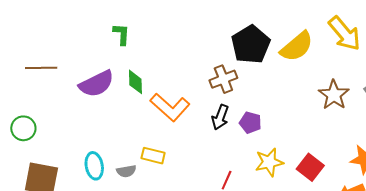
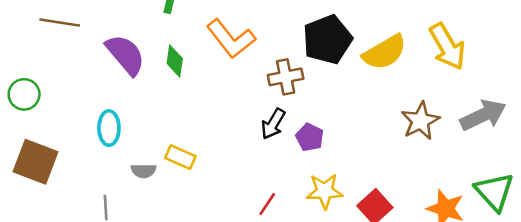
purple semicircle: (97, 84) -> (125, 55), turned -114
orange L-shape: (170, 107) -> (231, 39), moved
cyan ellipse: (94, 166) -> (109, 128), moved

